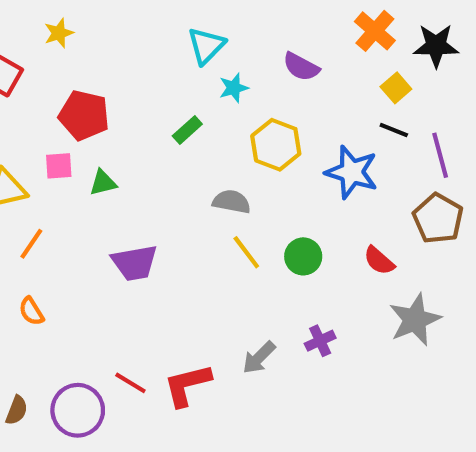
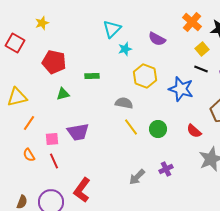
green rectangle: (187, 130) -> (92, 76), moved, turned 40
pink square: (59, 166) -> (52, 139), moved
red line: (130, 383) -> (54, 161), moved, turned 35
red L-shape: (187, 385) -> (82, 190), moved, turned -40

